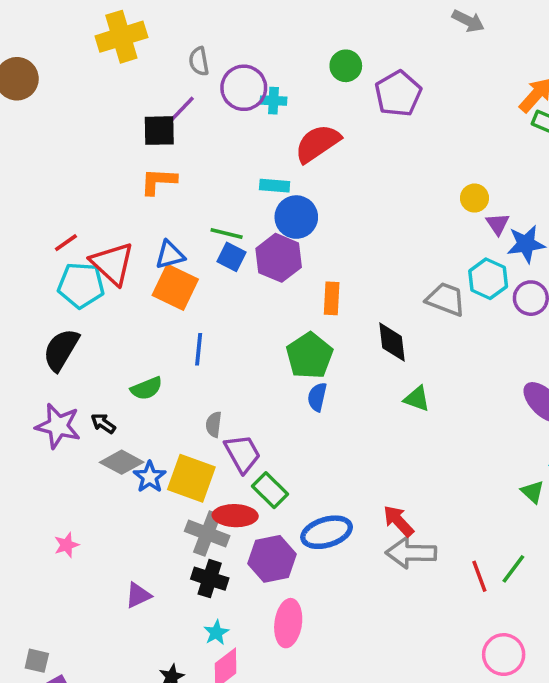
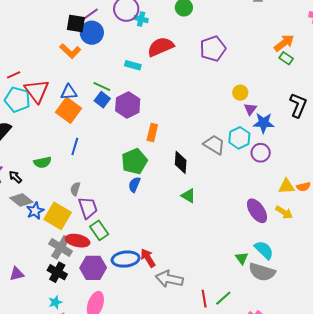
purple pentagon: (398, 94) -> (213, 49), moved
orange L-shape: (158, 181) -> (70, 51), turned -150
blue circle: (296, 217) -> (92, 33), moved
red arrow: (398, 521) -> (148, 258), moved

